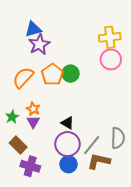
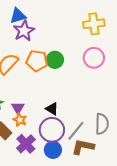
pink circle: (111, 59) -> (94, 58), moved
orange pentagon: (52, 75) -> (37, 61), turned -30
orange star: (33, 109) -> (20, 120), moved
purple cross: (30, 166) -> (26, 144), moved, turned 30

